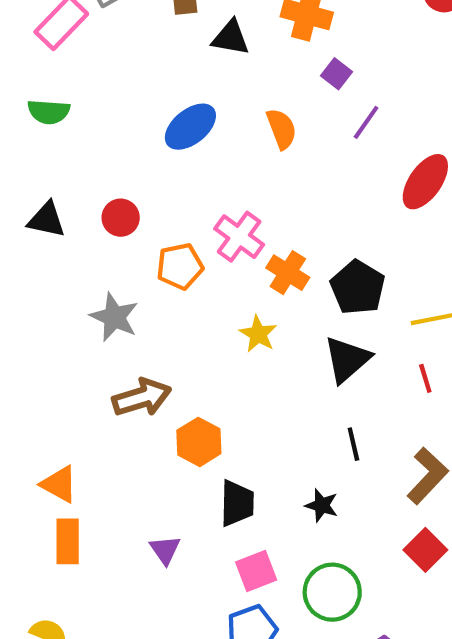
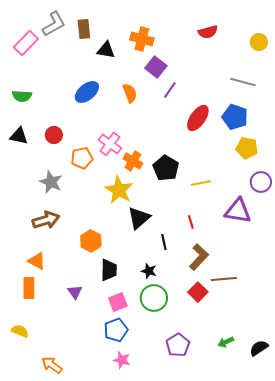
purple square: (336, 74) -> (156, 67), size x1.5
green semicircle: (49, 112) -> (22, 96), moved
yellow star: (258, 334) -> (119, 190), size x1.6
black triangle: (347, 359) -> (139, 218), moved
red line: (425, 378) -> (191, 222), moved
brown arrow: (142, 397) -> (46, 220), moved
orange triangle: (59, 484) -> (37, 261), moved
green circle: (332, 592) -> (154, 298), moved

